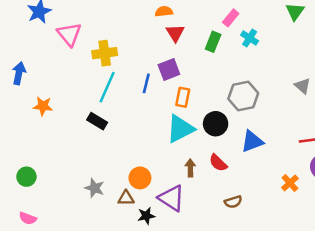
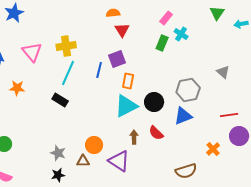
pink triangle: (69, 34) -> (32, 52), moved
green rectangle: (213, 42) -> (162, 43), moved
gray hexagon: (243, 96) -> (188, 90), moved
brown semicircle: (233, 202) -> (186, 171), moved, size x1.5
black star: (146, 216) -> (58, 175), moved

